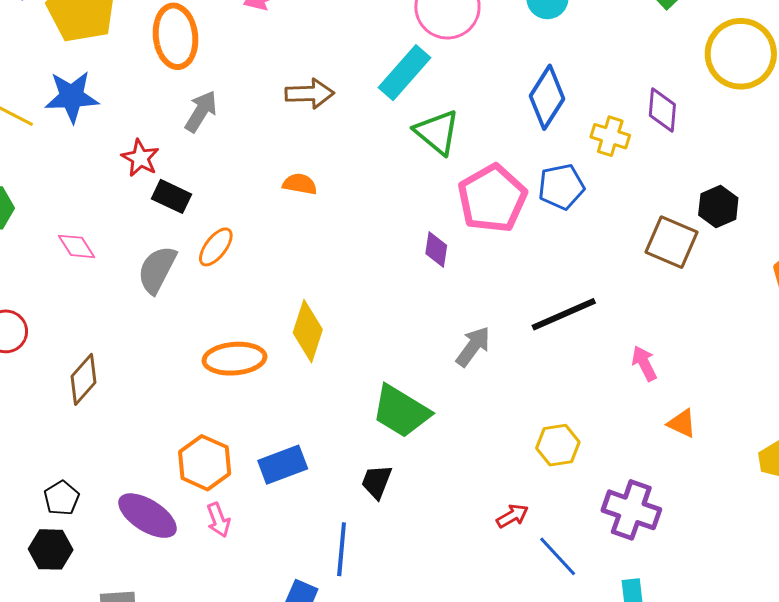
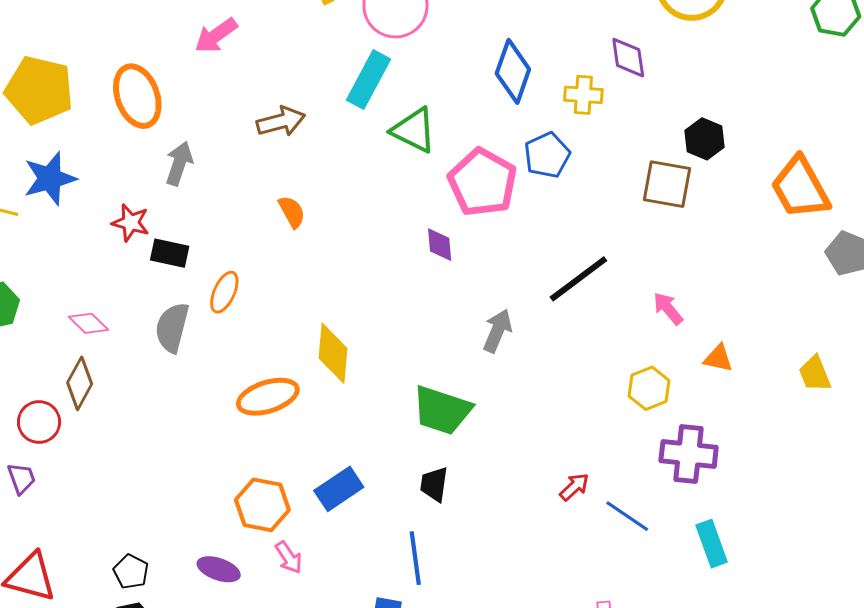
orange semicircle: (300, 184) -> (292, 212), turned 64
brown diamond: (84, 379) -> (80, 383), moved
yellow hexagon: (558, 445) -> (649, 388), moved
purple ellipse: (147, 516) -> (219, 569), size x0.7

